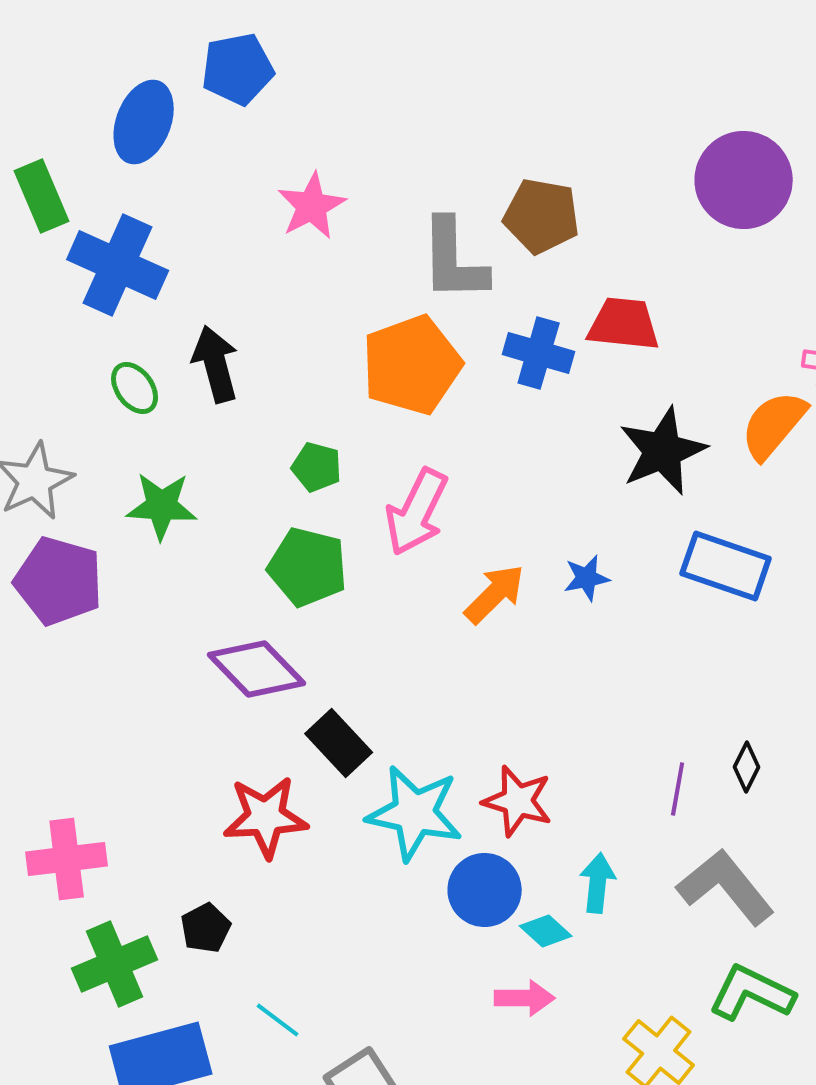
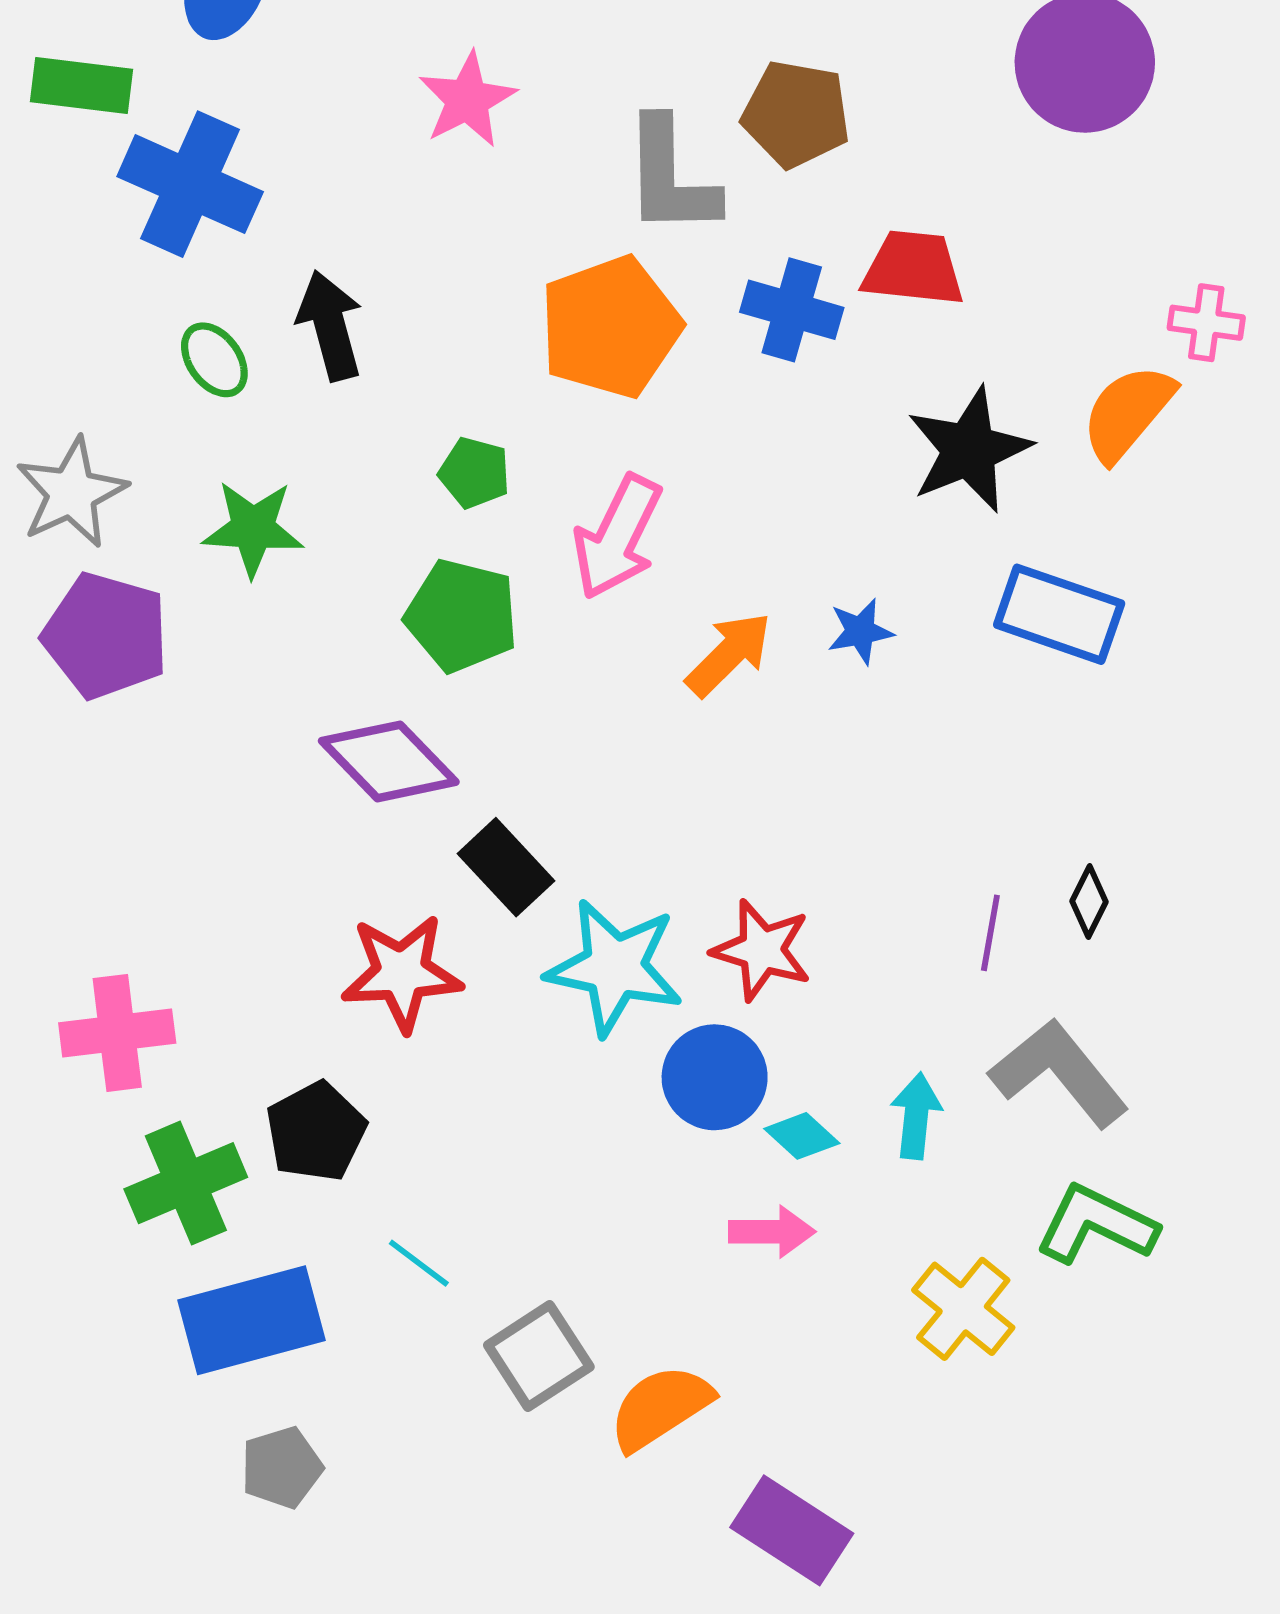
green rectangle: (42, 196) -> (81, 85), turned -60
cyan arrow: (598, 883) -> (916, 1116), moved
black pentagon: (206, 928) -> (316, 1132), size x1.4

